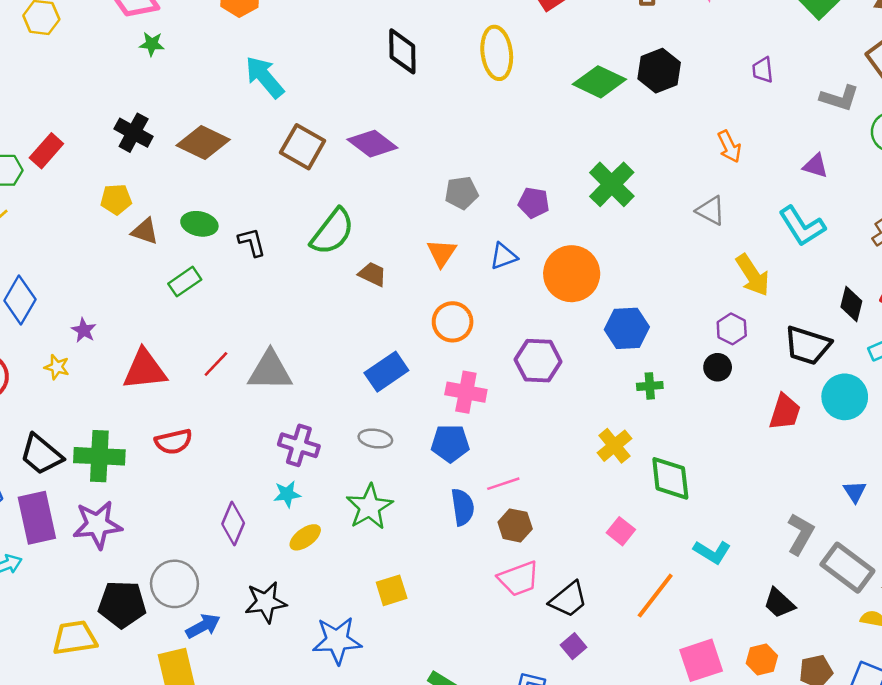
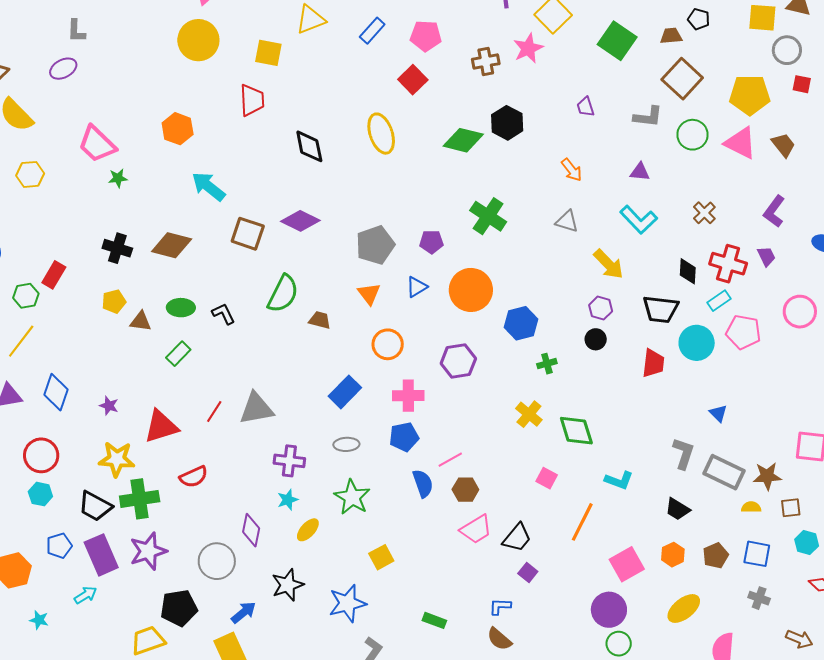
gray pentagon: (462, 193) -> (375, 245), size x1.5
yellow star: (57, 367) -> (117, 459), moved, size x1.8
gray circle: (174, 584) -> (217, 561), moved

